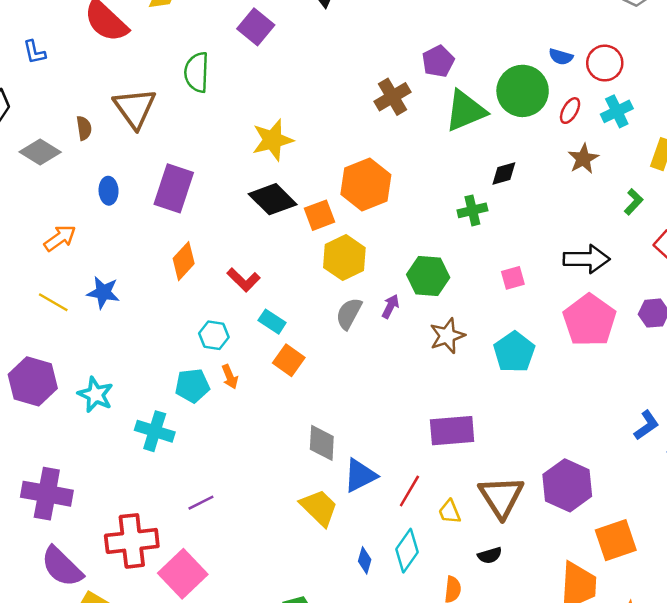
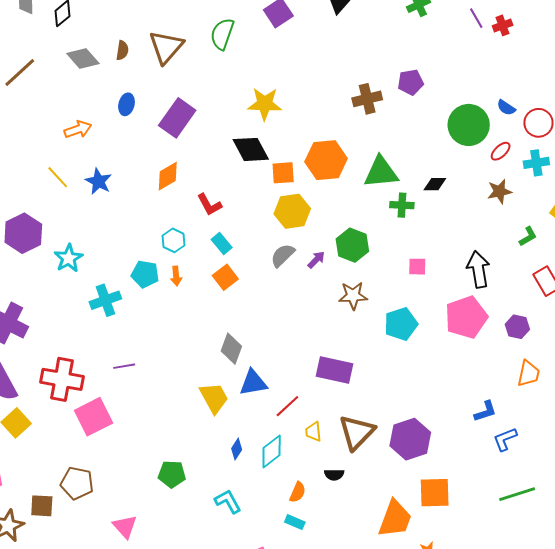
green triangle: (465, 111) -> (381, 172), moved
black arrow: (587, 259) -> (478, 269), turned -117
cyan cross: (155, 431) -> (105, 300), turned 36

